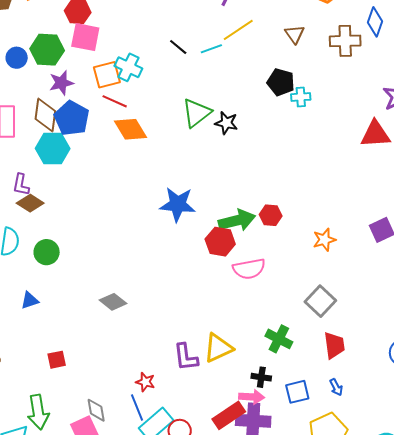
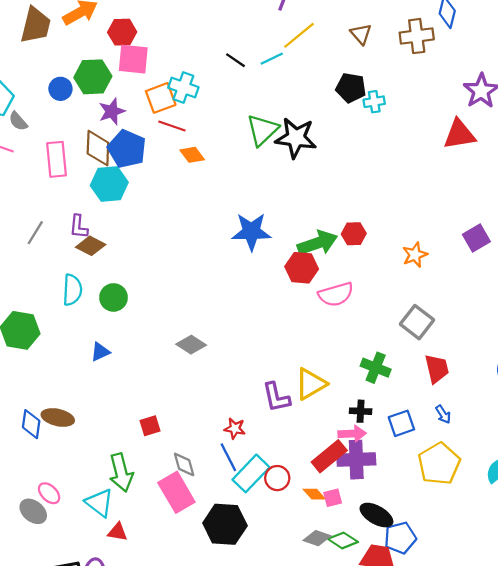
black star: (226, 123) -> (296, 138), size x1.6
orange diamond: (131, 129) -> (192, 155), size x0.7
red square: (57, 360) -> (150, 426), moved

